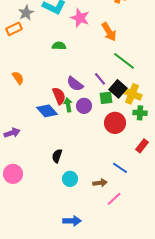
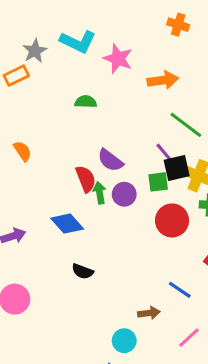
orange arrow: (109, 32) -> (163, 80), turned -66
purple line: (100, 79) -> (164, 153), moved
black square: (118, 89) -> (177, 168), turned 36
blue diamond: (47, 111) -> (67, 224), moved
black semicircle: (57, 156) -> (83, 271), turned -88
cyan circle: (70, 179) -> (124, 341), moved
pink line: (114, 199) -> (189, 338), moved

